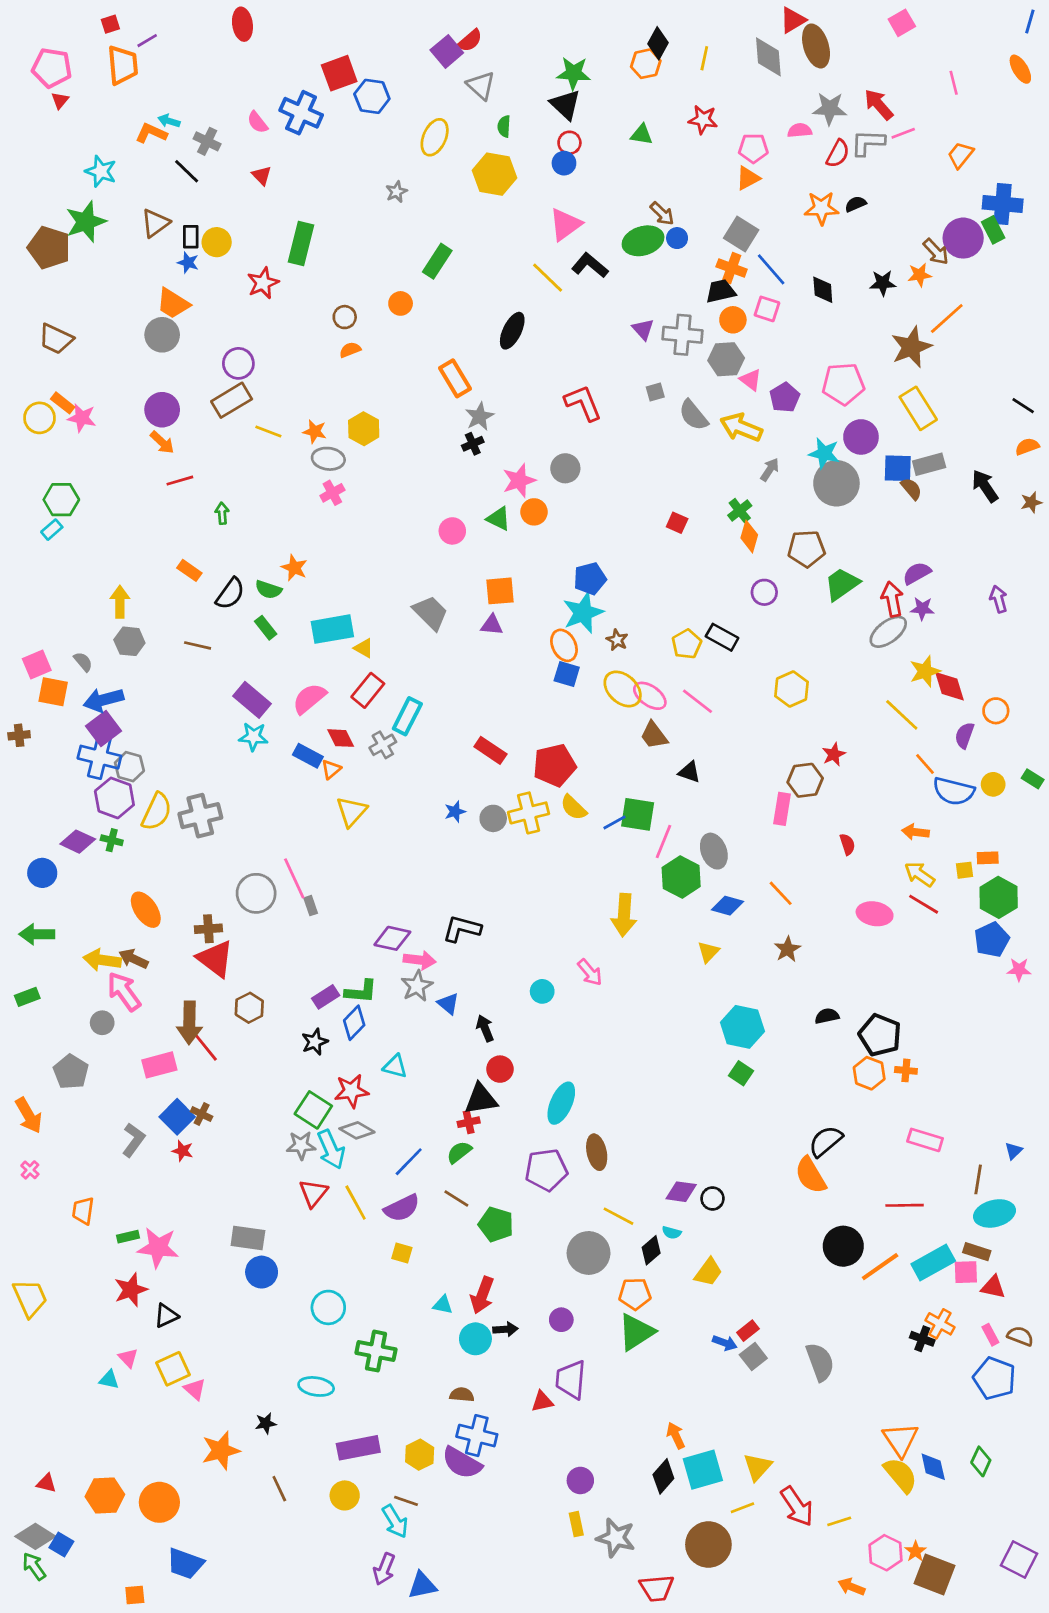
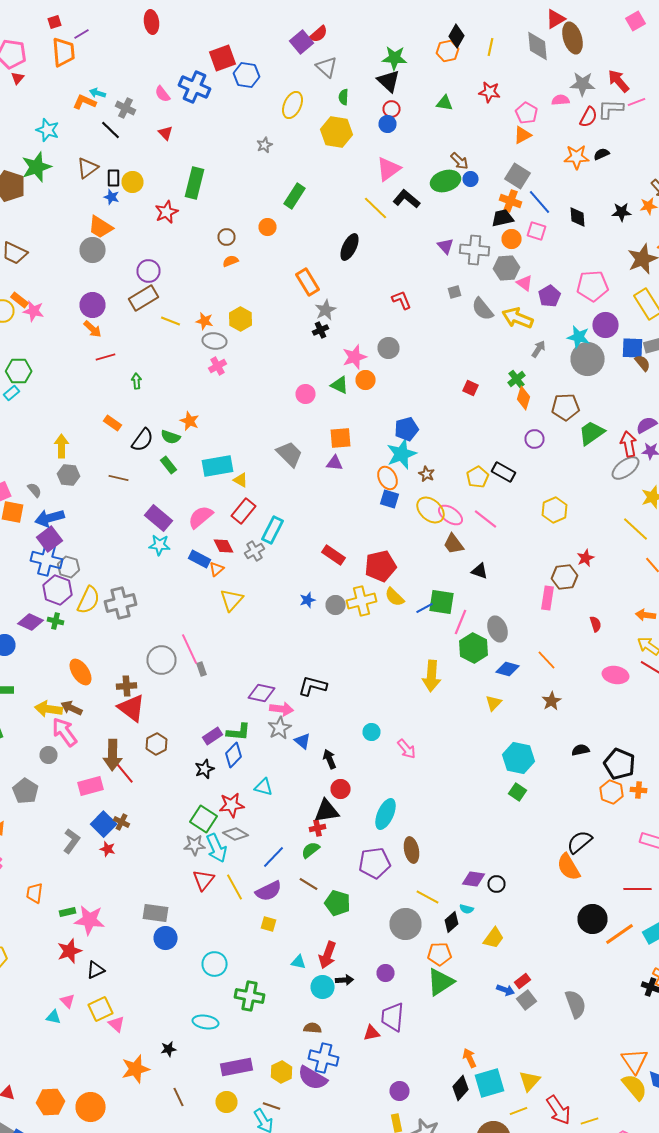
pink pentagon: (753, 148) -> (526, 113), turned 30
red L-shape: (583, 403) -> (402, 300), size x0.7
pink arrow: (590, 972) -> (406, 749), moved

